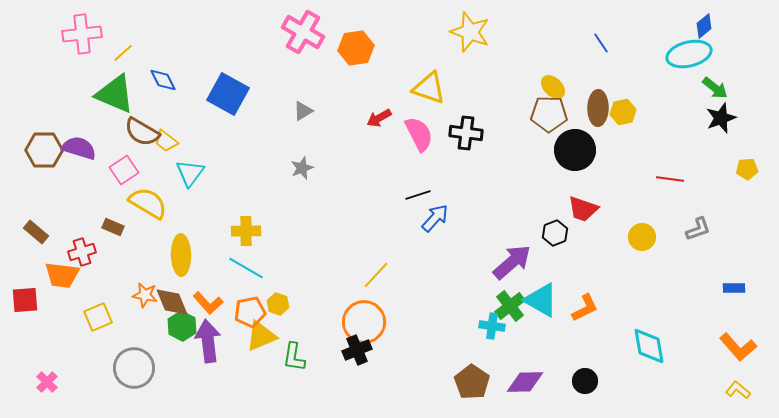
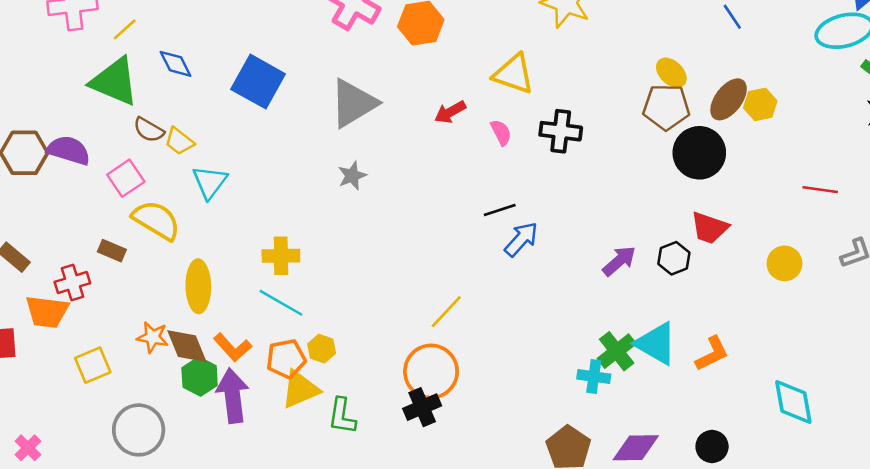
brown ellipse: (598, 108) -> (729, 99), turned 36
gray triangle: (303, 111) -> (353, 103), size x2.0
brown semicircle: (142, 132) -> (149, 130), size x0.7
pink semicircle: (419, 134) -> (501, 132), size x0.6
purple arrow: (512, 262) -> (619, 261), moved, size x0.7

